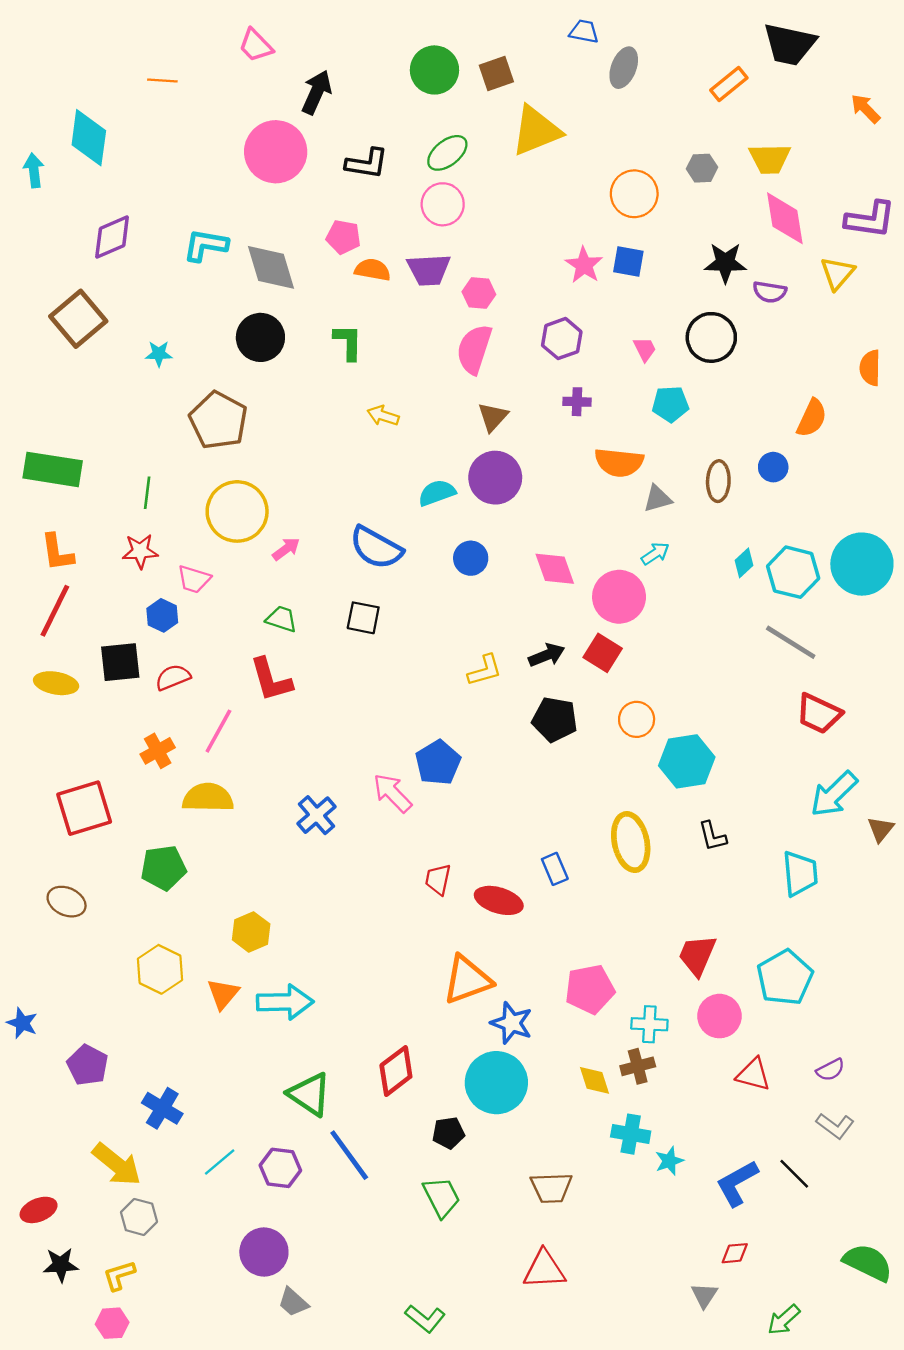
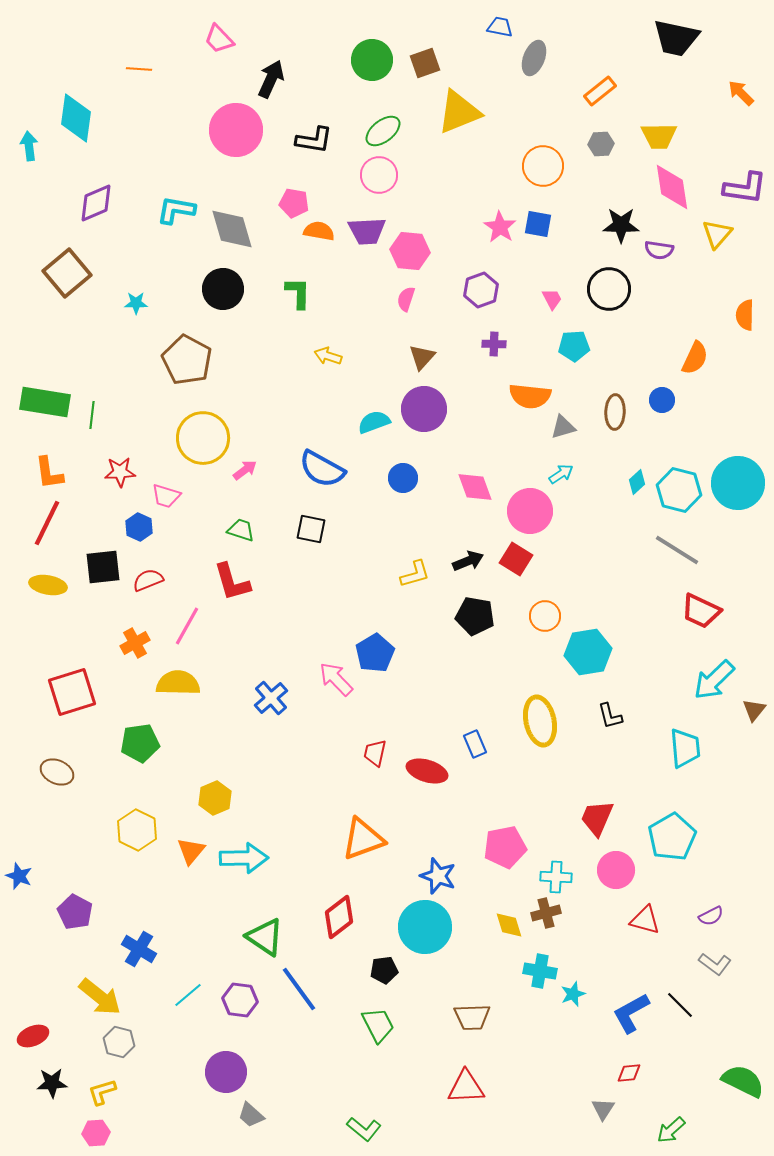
orange rectangle: (729, 84) -> (600, 91), moved
pink hexagon: (479, 293) -> (410, 251), size x1.4
pink semicircle: (474, 349) -> (406, 299), size x0.6
green line: (147, 493) -> (92, 415), moved
orange triangle: (467, 980) -> (363, 839), moved

